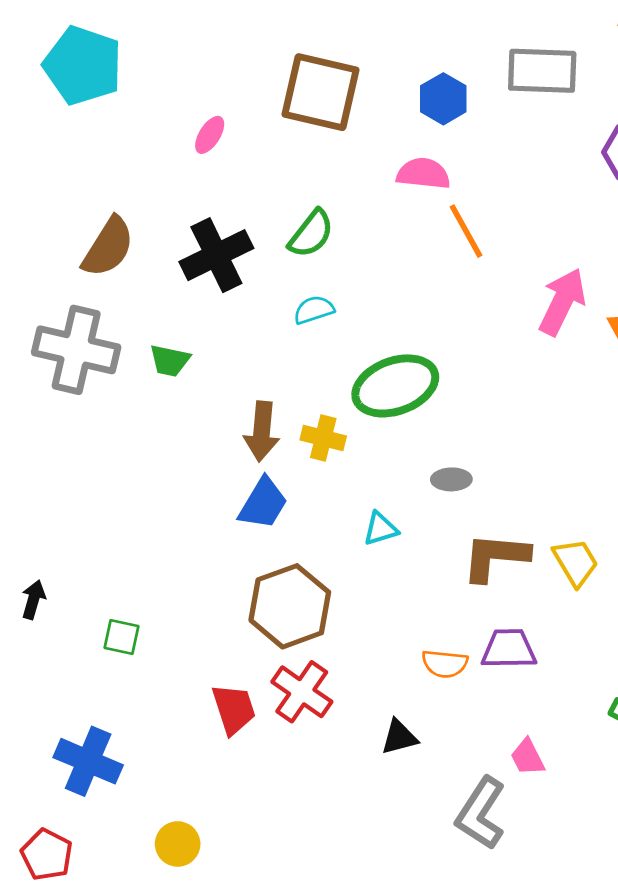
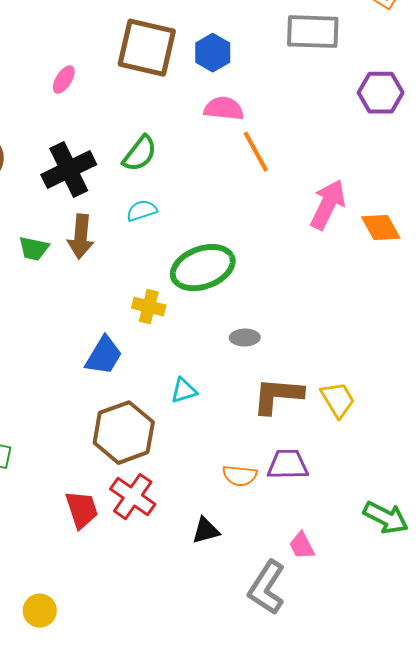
blue hexagon: (443, 99) -> (213, 53), moved
brown arrow: (262, 431) -> (81, 237), moved
cyan triangle: (381, 529) -> (184, 391), moved

